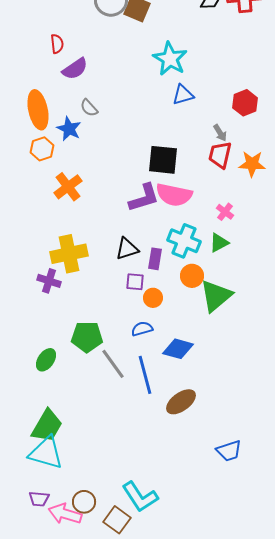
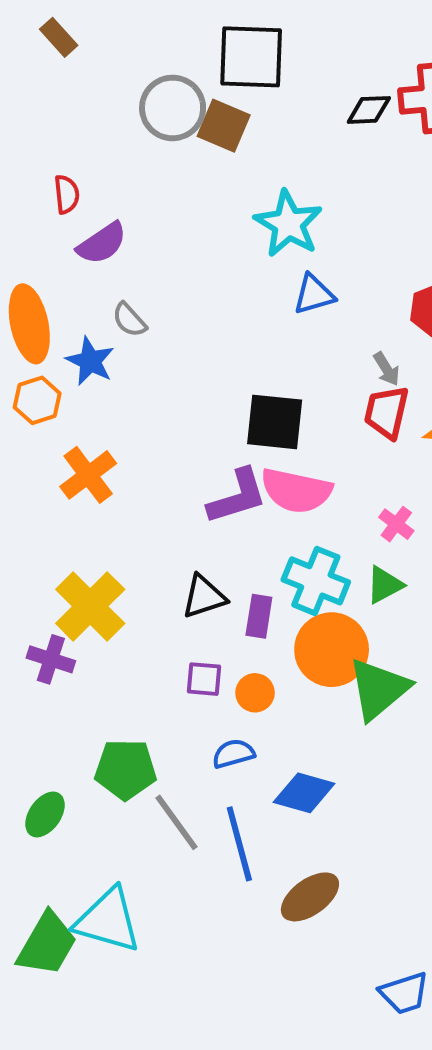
yellow cross: (69, 254) -> (90, 606), turned -33
orange circle: (192, 276) -> (332, 650), size x1.6
purple square: (135, 282) -> (204, 679), moved
cyan triangle: (46, 453) -> (108, 920), moved

